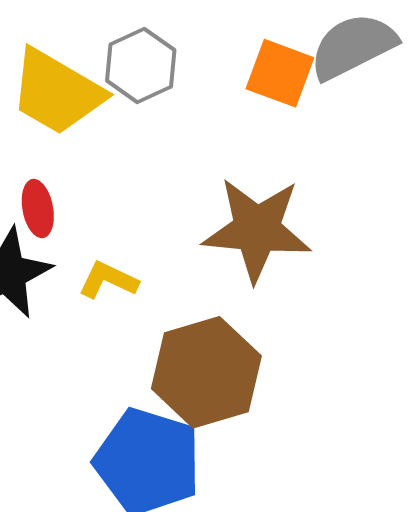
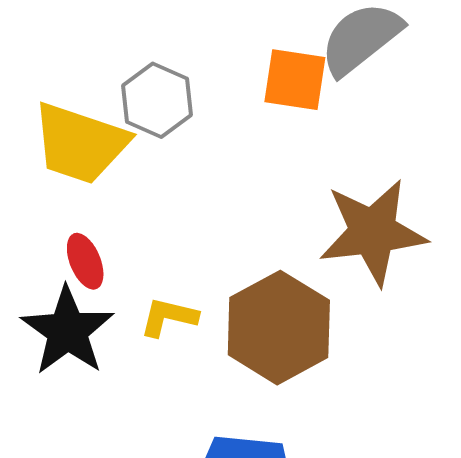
brown star: (257, 230) -> (373, 232), moved
brown hexagon: (206, 372) -> (279, 328), moved

